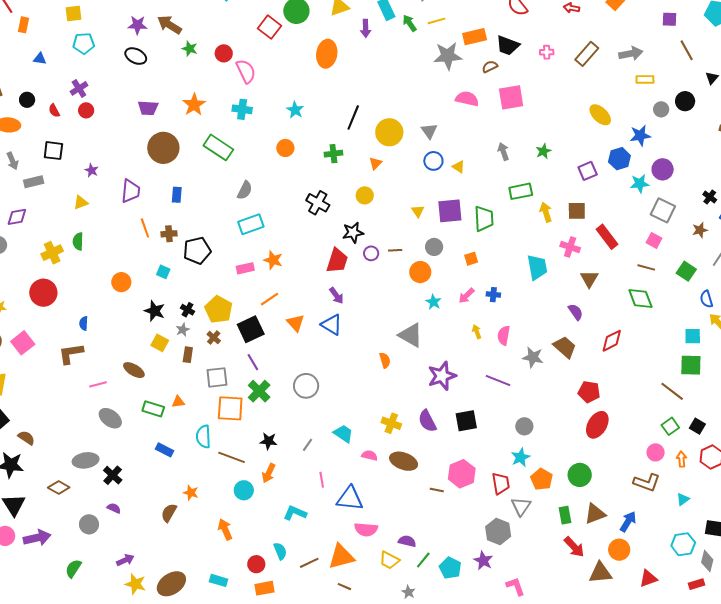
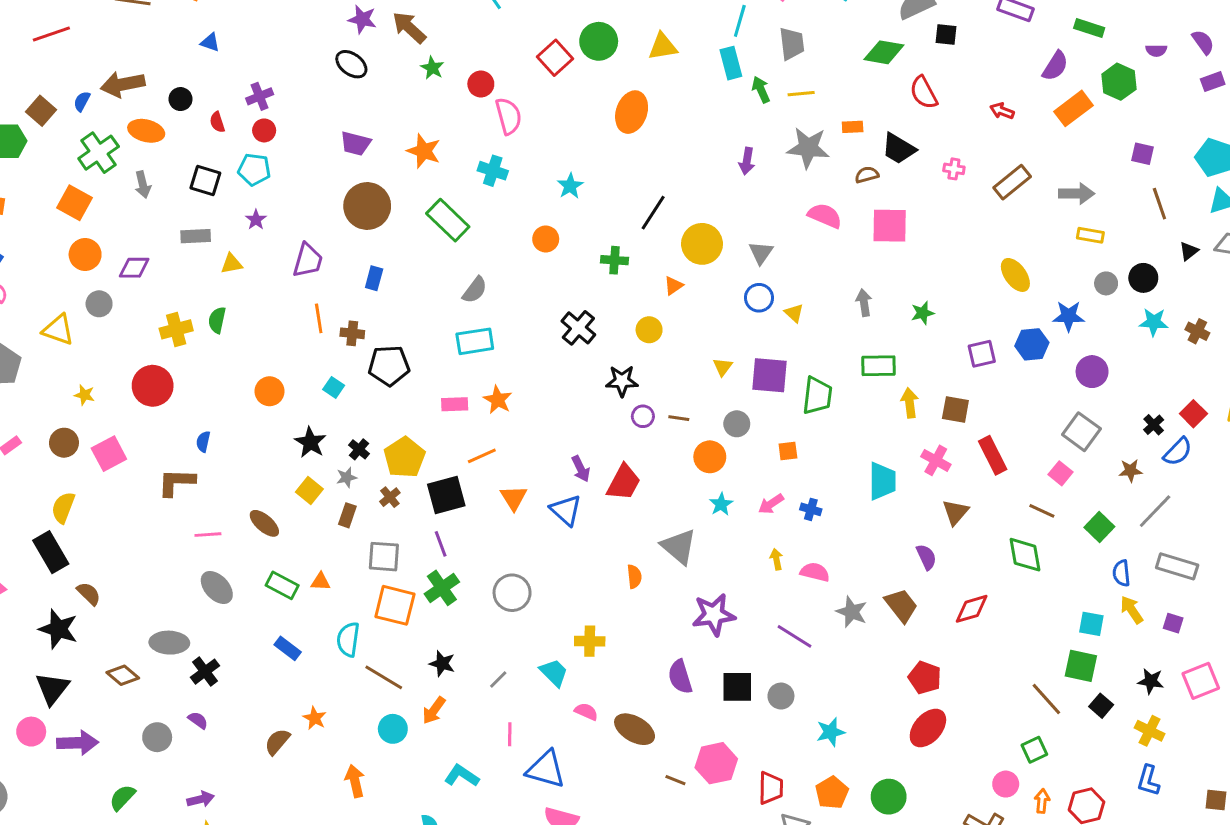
purple arrow: (366, 28) -> (747, 161), moved
orange rectangle: (475, 37) -> (853, 127), size x0.6
cyan pentagon: (84, 43) -> (254, 169), moved
orange star: (194, 105) -> (424, 151), turned -30
gray rectangle: (34, 182) -> (196, 236), moved
cyan star: (640, 184) -> (1154, 322), moved
red trapezoid: (337, 261) -> (624, 482), moved
pink semicircle: (504, 335) -> (815, 572), turned 84
yellow cross: (391, 423) -> (590, 641), moved, turned -30
gray circle: (524, 426) -> (781, 696), moved
black square: (697, 426) -> (1101, 706), moved
cyan star: (521, 457) -> (831, 732), moved

